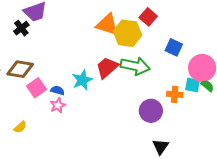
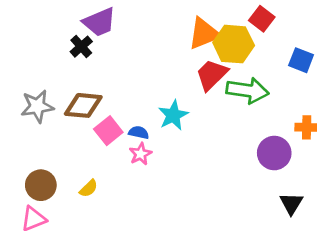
orange triangle: (107, 25) -> (204, 34), turned -35
red trapezoid: (107, 68) -> (212, 75), moved

